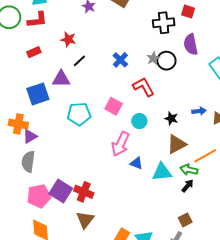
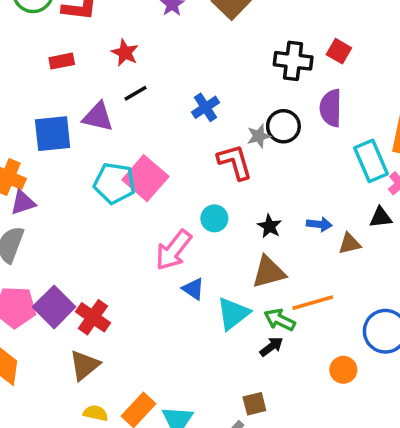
gray star: (153, 58) -> (259, 136), moved
pink square: (114, 106) -> (145, 178), moved, size x1.4
cyan triangle: (162, 172) -> (233, 313), turned -45

